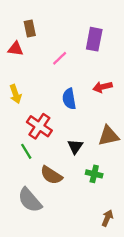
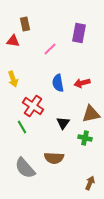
red arrow: (103, 87) -> (82, 83), moved
green cross: (94, 174) -> (85, 138), moved
brown semicircle: (51, 175) -> (54, 158), moved, turned -30

